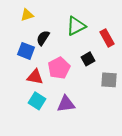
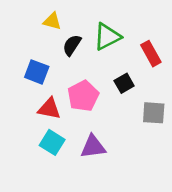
yellow triangle: (27, 15) -> (52, 21), moved, turned 32
black semicircle: (43, 38) -> (72, 45), moved

